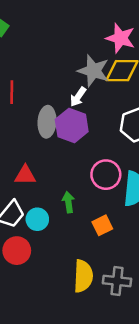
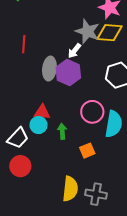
red triangle: (25, 175) -> (42, 112), moved
cyan circle: (37, 219) -> (39, 125), moved

